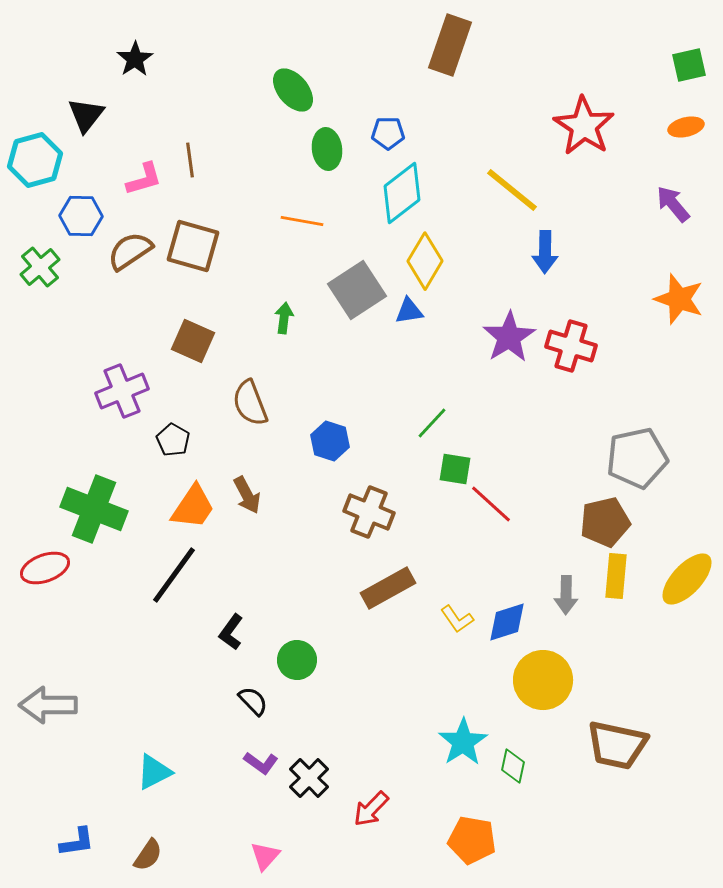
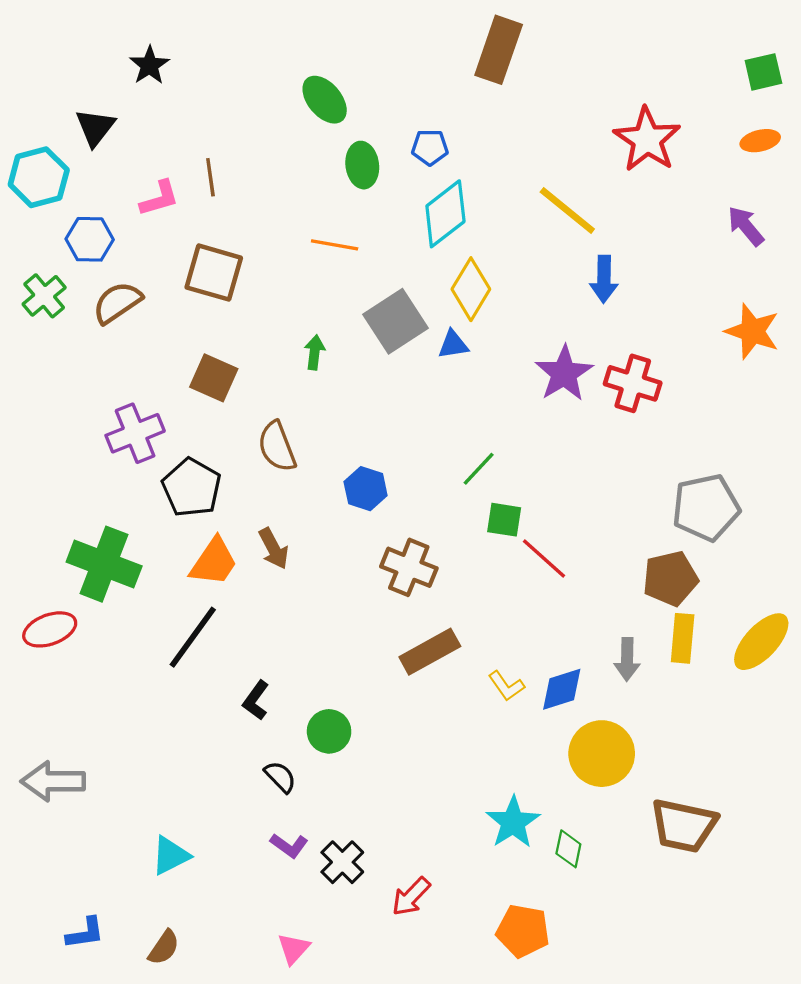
brown semicircle: (130, 251) -> (117, 302), moved
black pentagon: (173, 440) -> (192, 488), size x1.6

